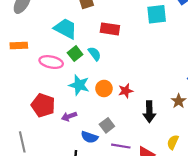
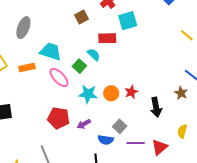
cyan square: (157, 14) -> (128, 21), moved
cyan trapezoid: (65, 29) -> (51, 51), moved
cyan semicircle: (95, 54) -> (94, 55), moved
pink ellipse: (51, 62) -> (59, 77), turned 45

